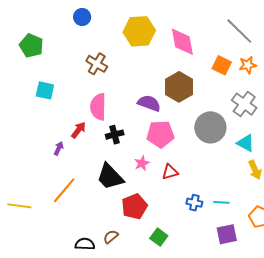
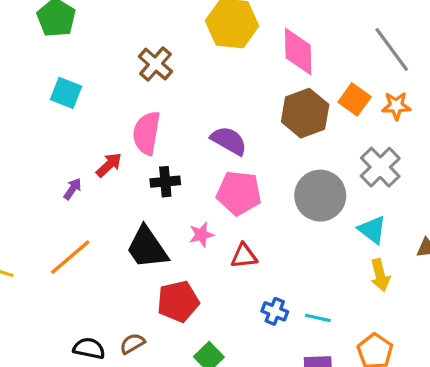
brown hexagon: (179, 87) -> (305, 113), moved

